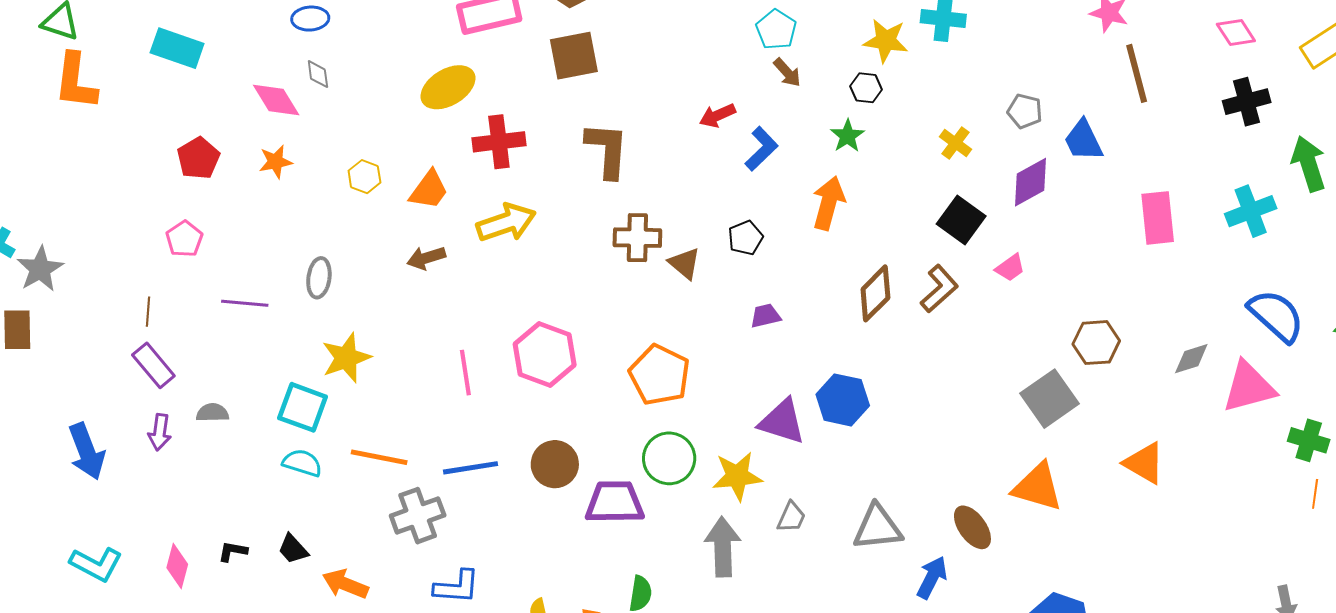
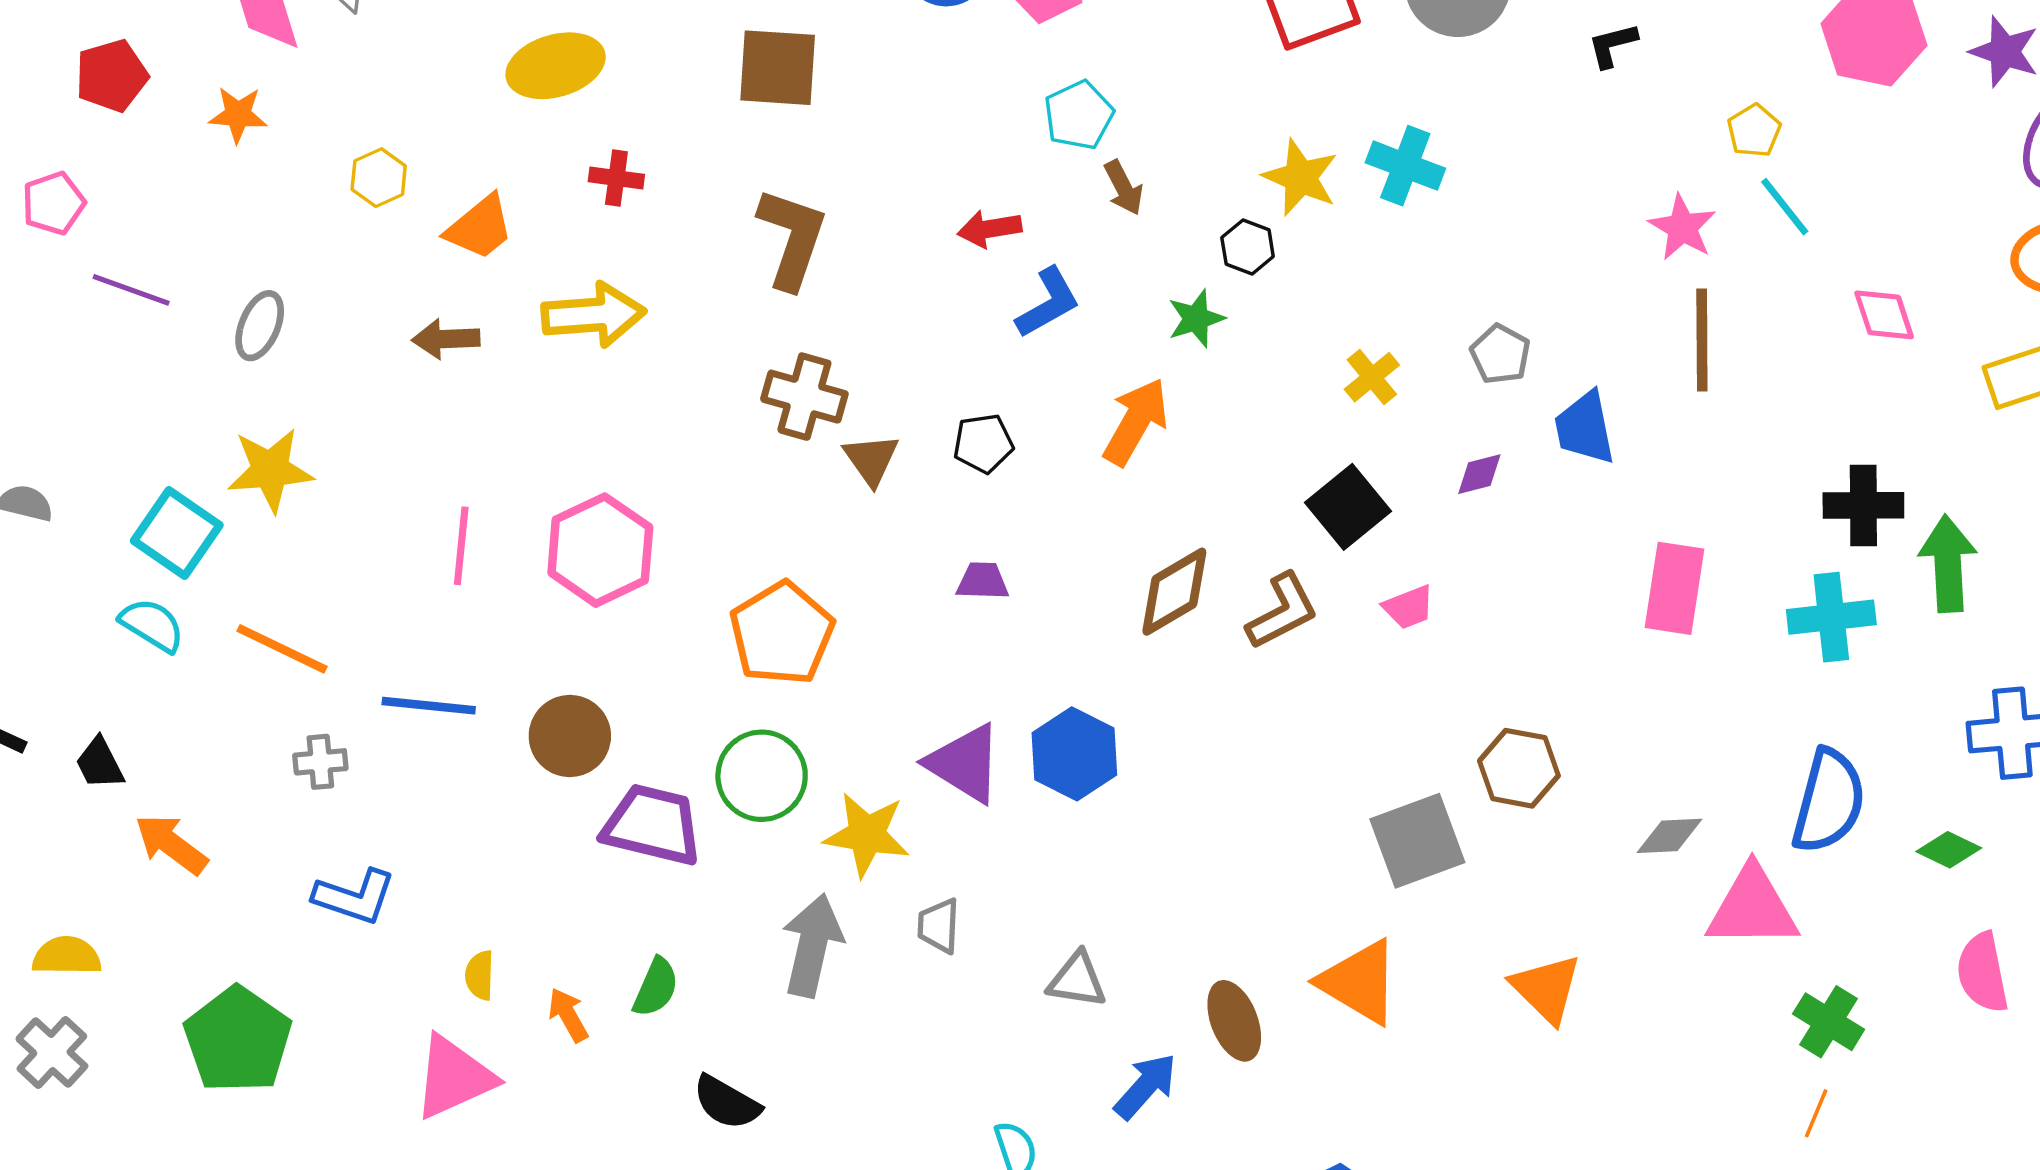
cyan pentagon: (776, 30) -> (1079, 115), moved
black cross: (1247, 102) -> (1863, 505), moved
red cross: (499, 142) -> (616, 178), size x0.6
purple diamond: (1031, 182) -> (1479, 474), size x0.6
purple line: (245, 303) -> (131, 290), moved
blue semicircle: (1276, 316) -> (1829, 801), turned 48
gray cross: (418, 516) -> (320, 762), size x0.6
gray trapezoid: (791, 517) -> (939, 926), turned 144
gray triangle: (878, 527) -> (1077, 980), size x0.7

